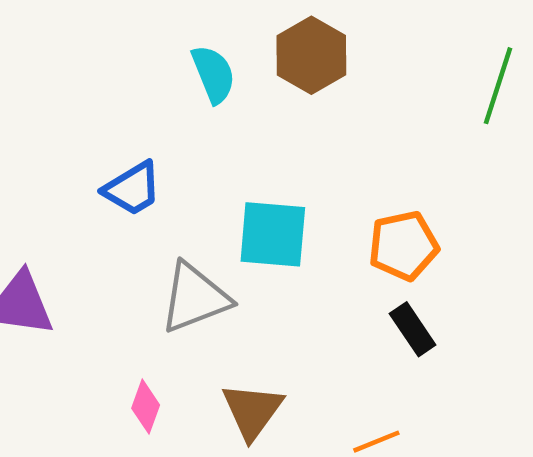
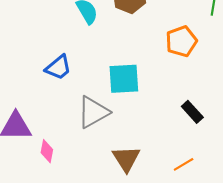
orange pentagon: (403, 246) -> (181, 41), moved
pink diamond: (146, 407) -> (47, 151), moved

